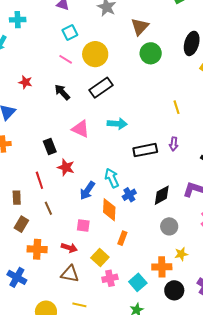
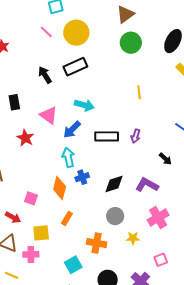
black arrow: (62, 92) -> (45, 75), moved
yellow line: (176, 107) -> (139, 92), moved
pink triangle: (81, 129) -> (49, 115), moved
black rectangle: (50, 146) -> (14, 102), moved
blue arrow: (87, 191) -> (72, 130), moved
yellow star: (181, 254) -> (133, 238), moved
yellow square: (100, 257) -> (41, 233), turned 30
orange cross: (162, 267) -> (97, 243), moved
pink cross: (110, 278) -> (31, 254), moved

